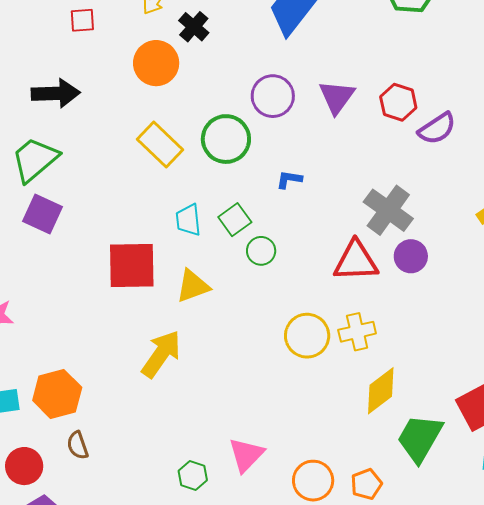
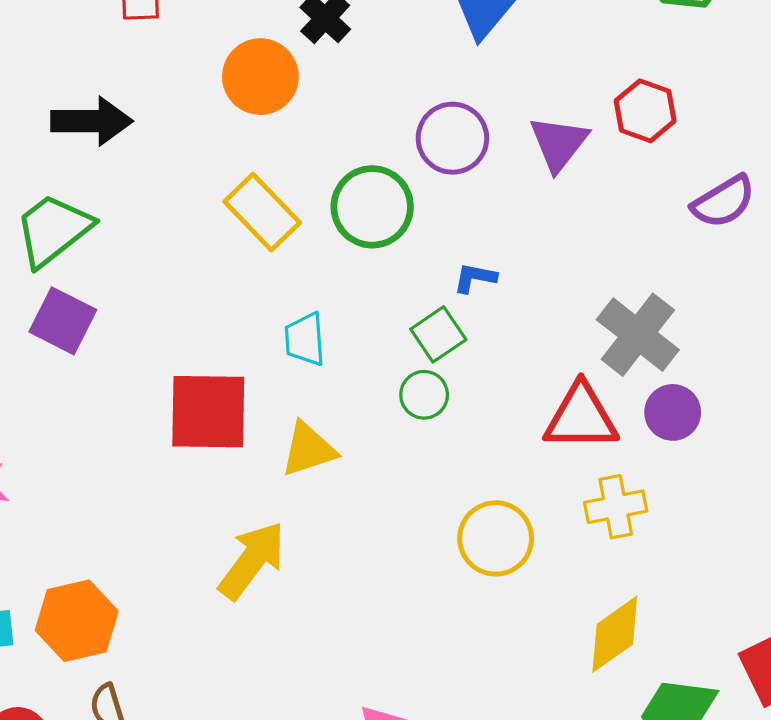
red hexagon: (398, 102) -> (645, 111), moved
green square: (235, 220) -> (438, 334), moved
yellow cross: (357, 332) -> (616, 507), moved

